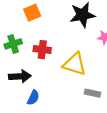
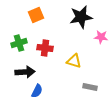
yellow triangle: (75, 64) -> (74, 61), size x0.7

